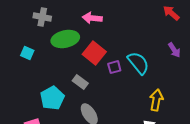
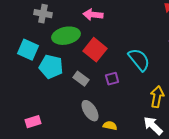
cyan square: (27, 53) -> (28, 50), size x1.5
purple square: (114, 67) -> (112, 79), moved
cyan pentagon: (52, 98) -> (51, 67), moved, turned -30

